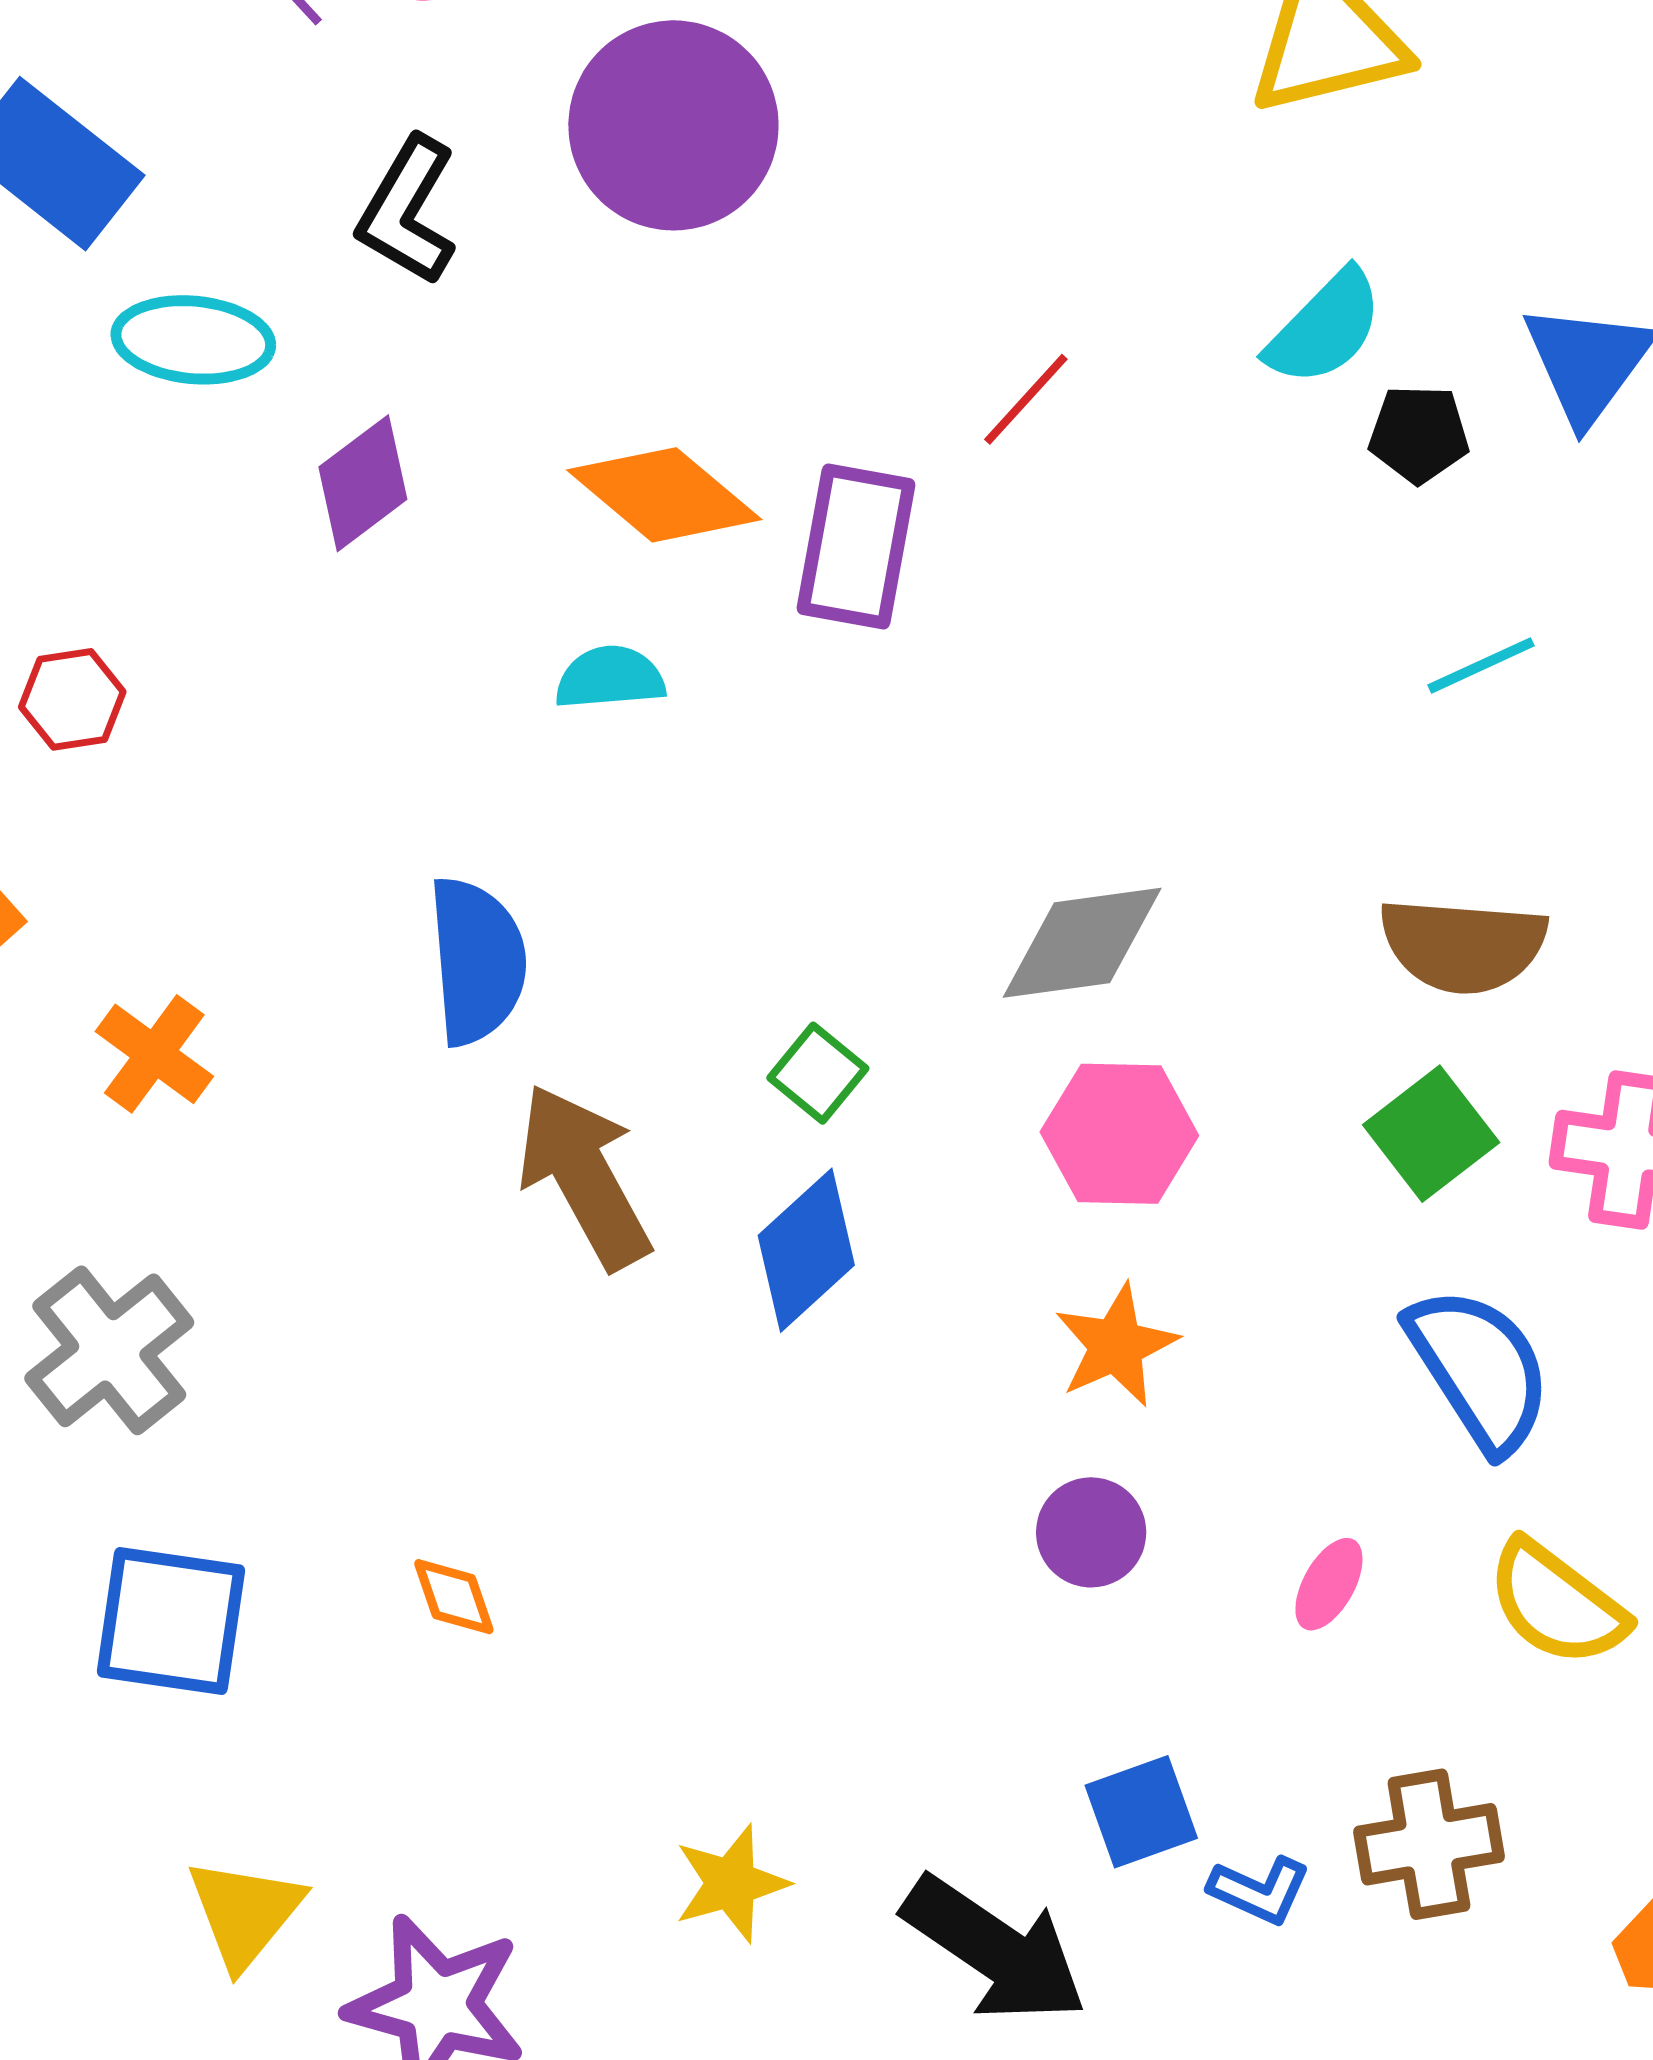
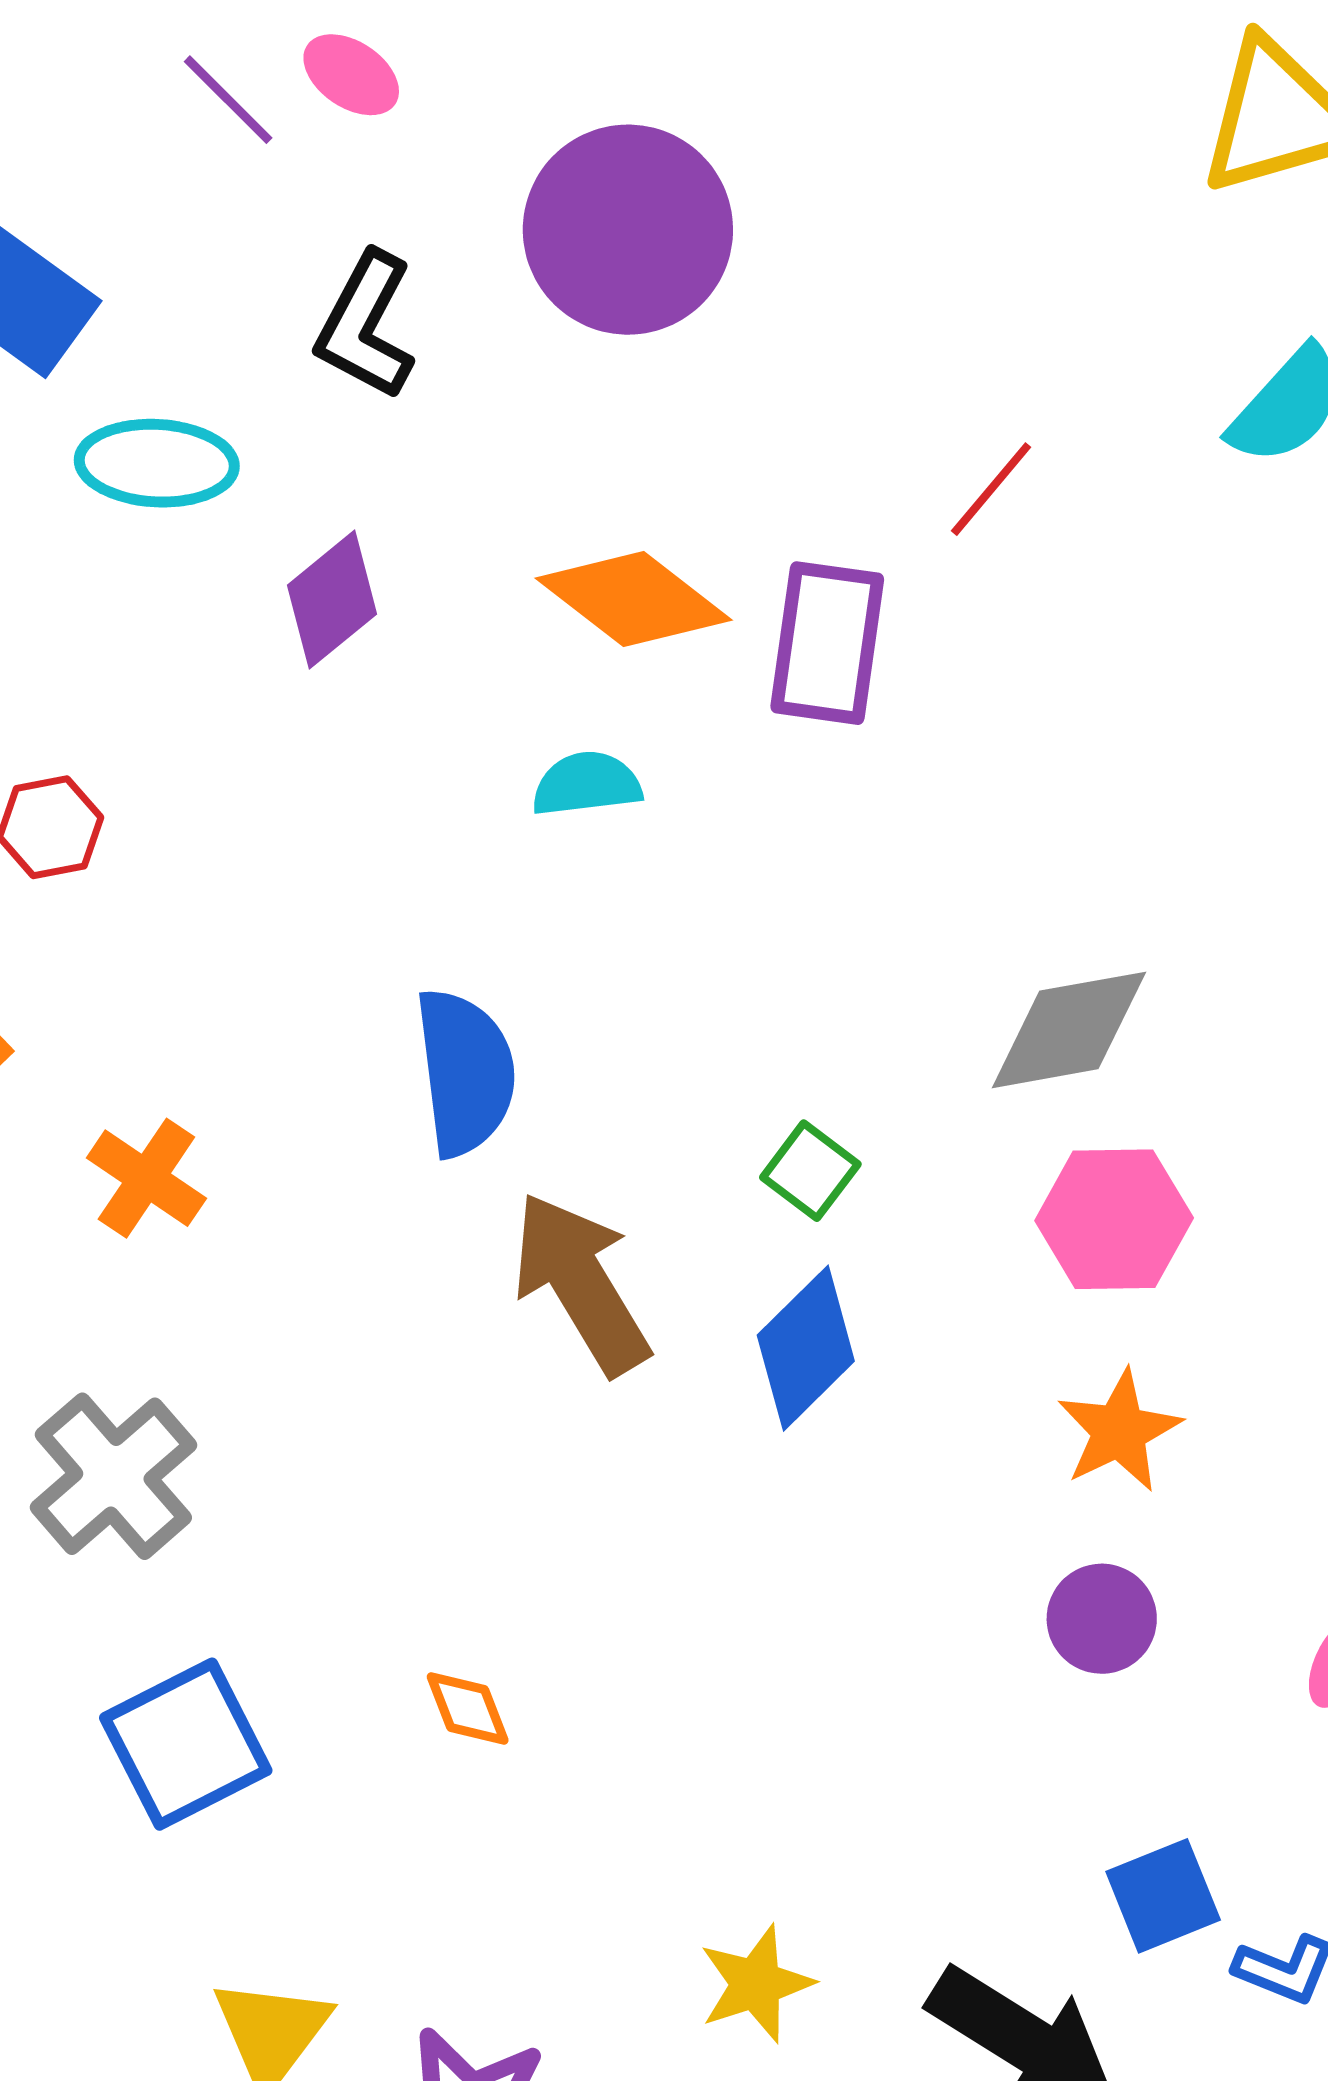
blue square: (171, 1621) -> (186, 1744), turned -33

